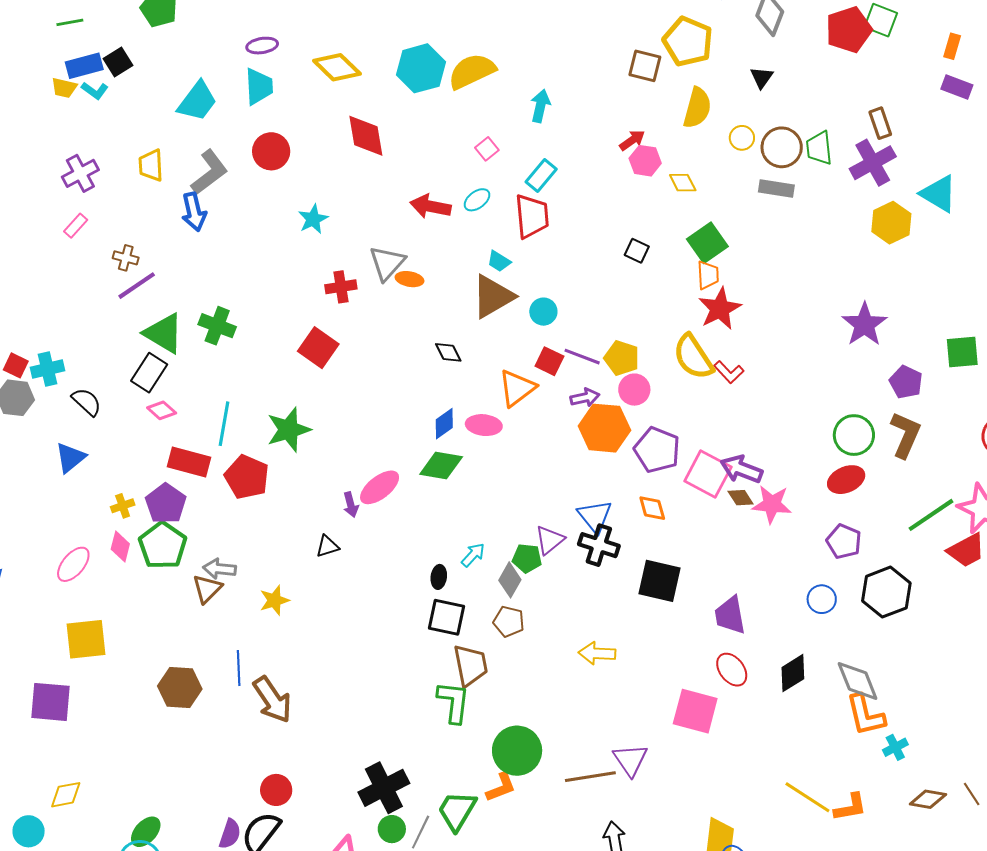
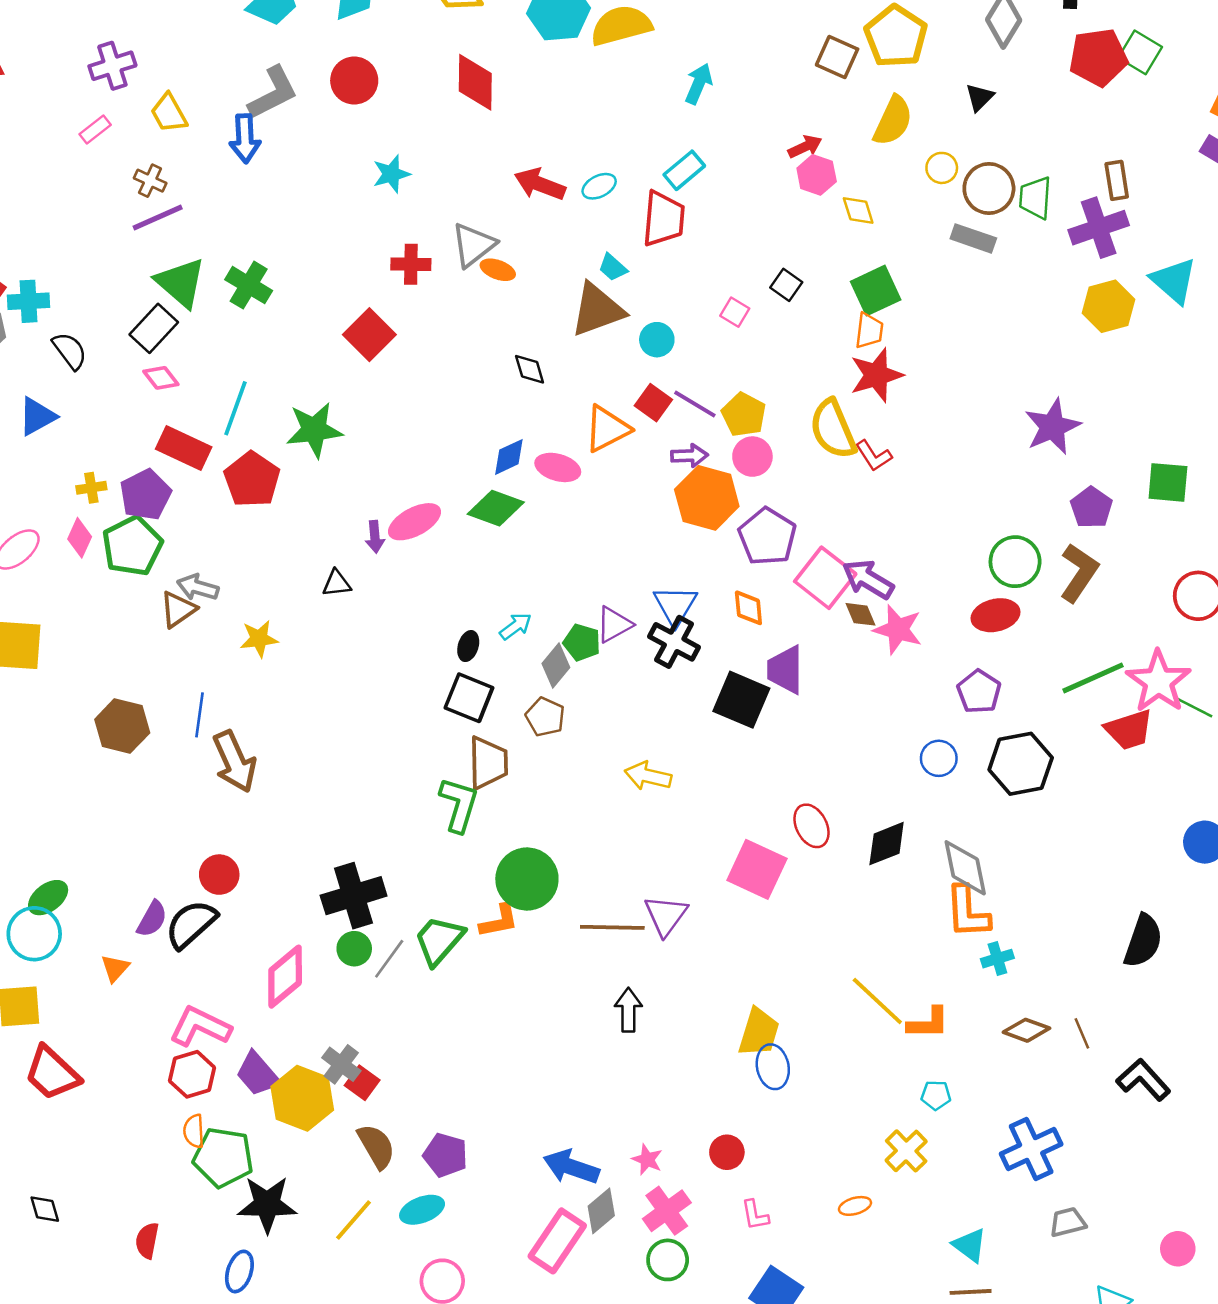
pink square: (487, 149) -> (735, 312), moved, turned -30
yellow trapezoid: (151, 165) -> (169, 113), moved, turned -36
purple trapezoid: (730, 615) -> (785, 670), moved

